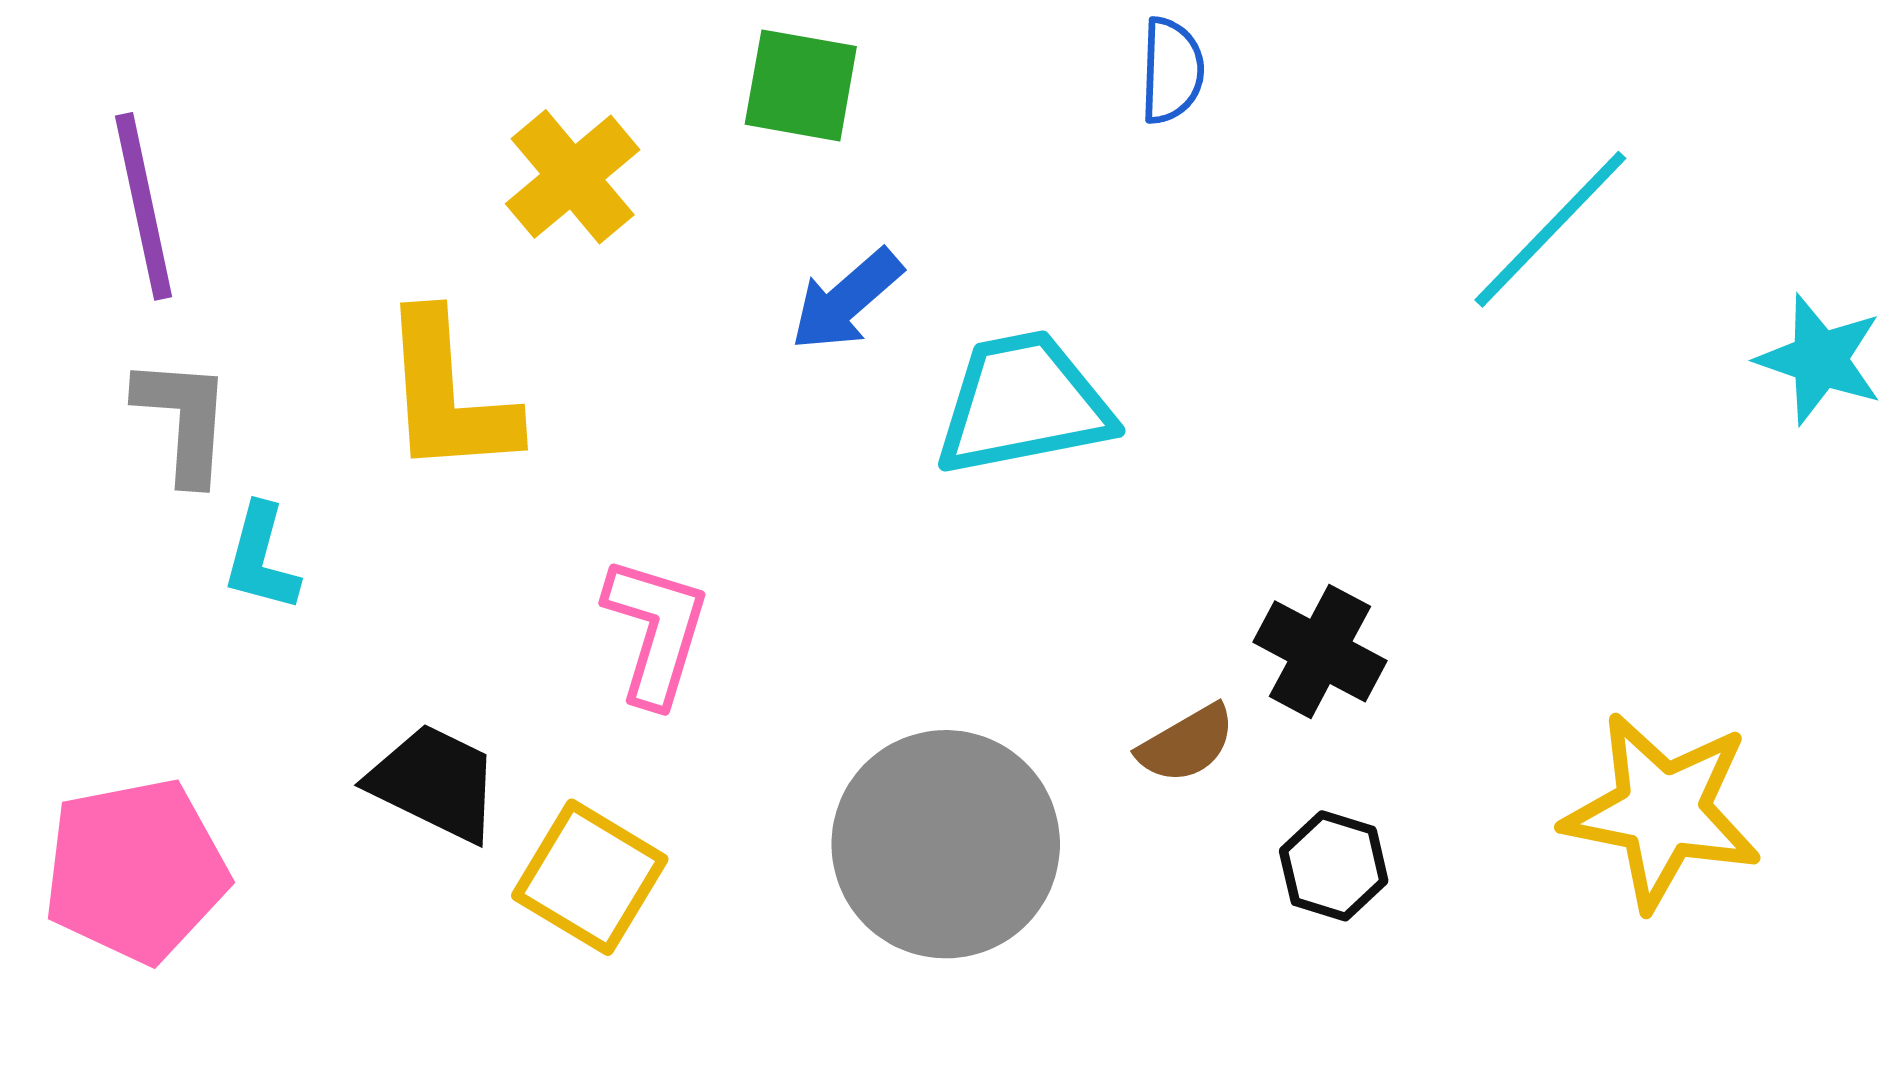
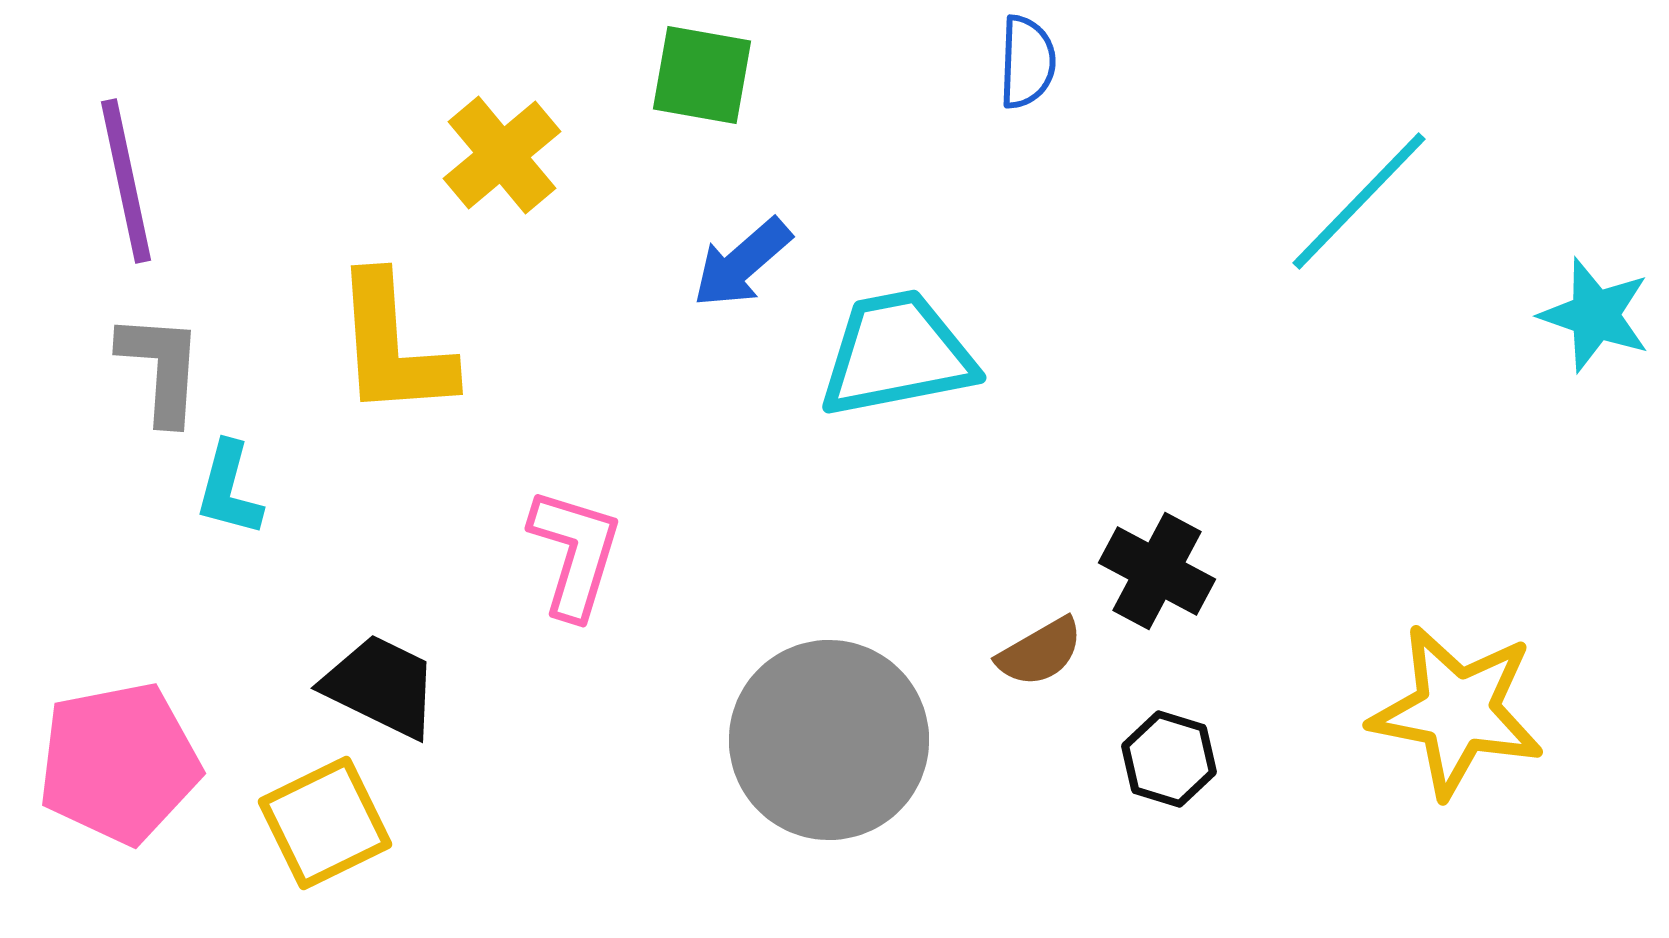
yellow square: (590, 877) -> (325, 823), moved, turned 33

